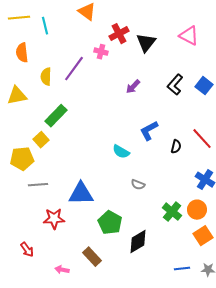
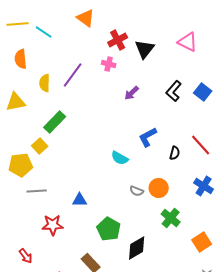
cyan line: (45, 26) -> (44, 32), turned -42
pink cross: (101, 52) -> (109, 64), moved
blue triangle: (81, 194) -> (80, 200), size x0.6
orange circle: (197, 210) -> (159, 188), moved

